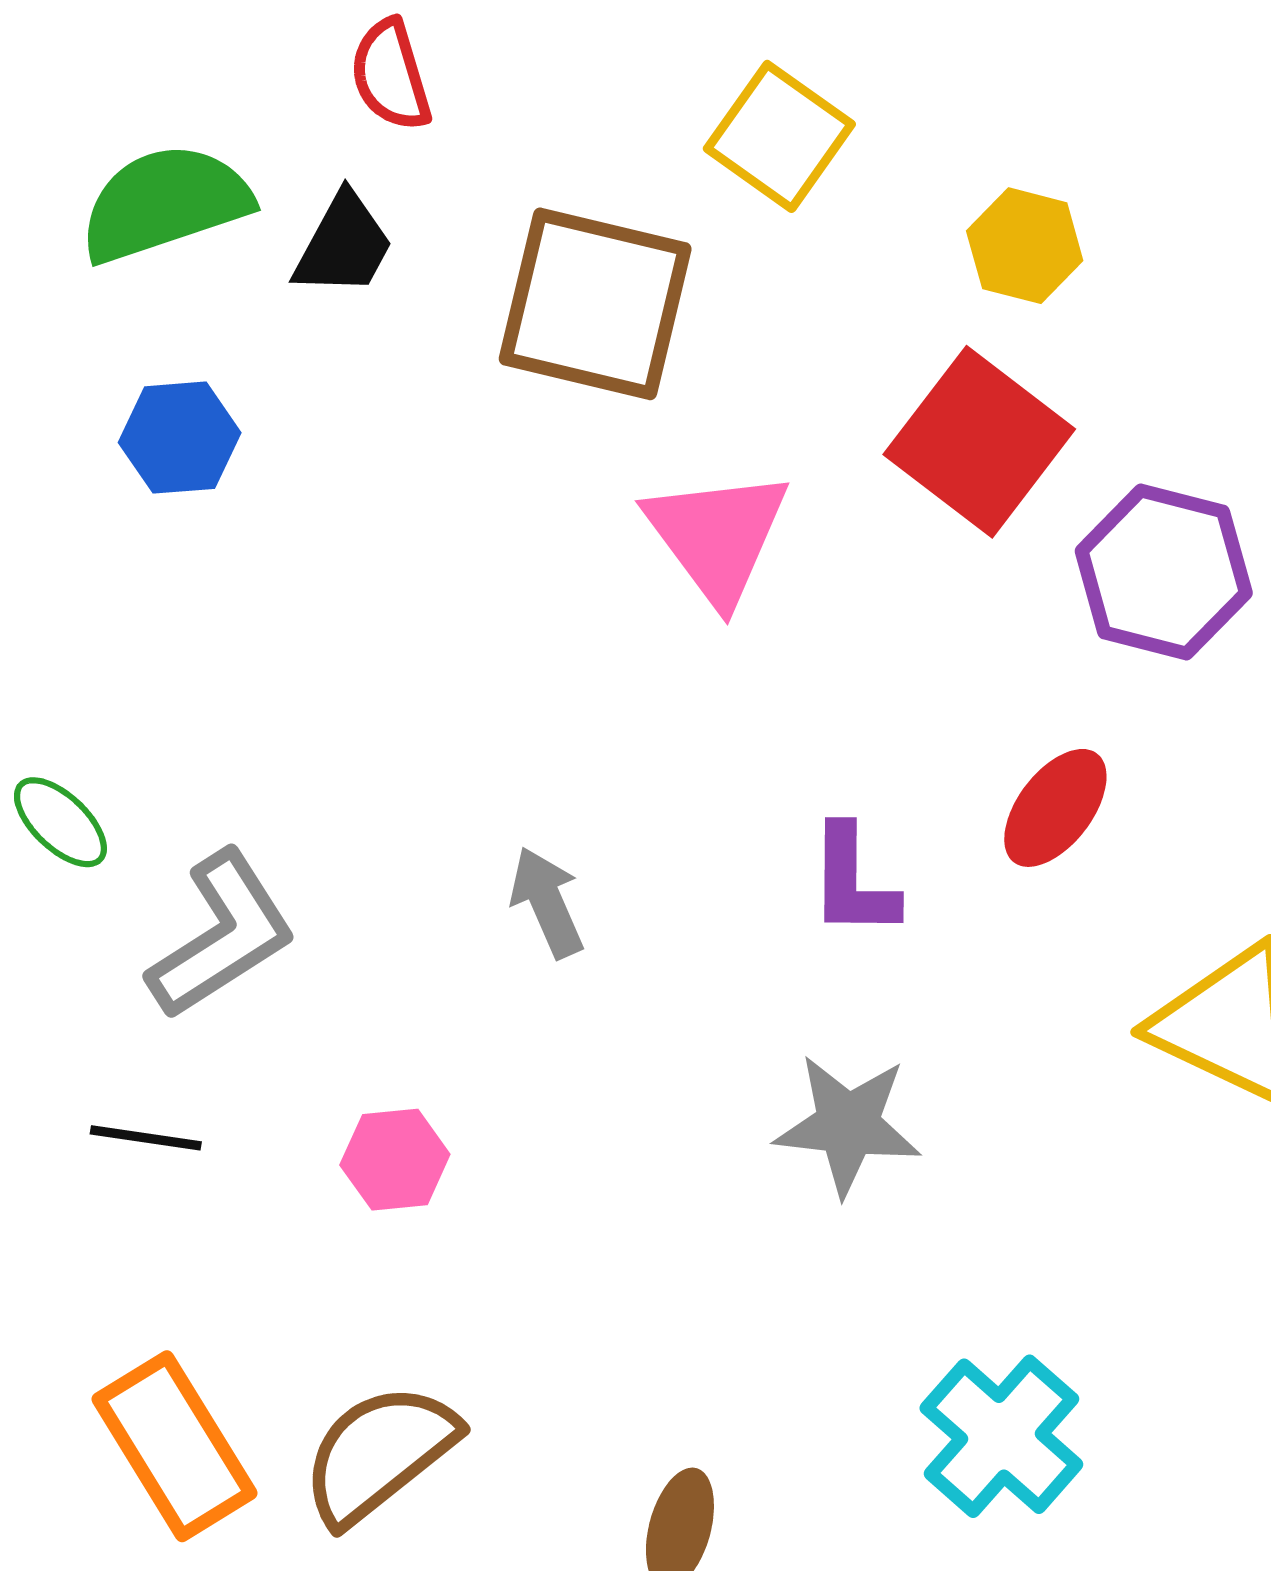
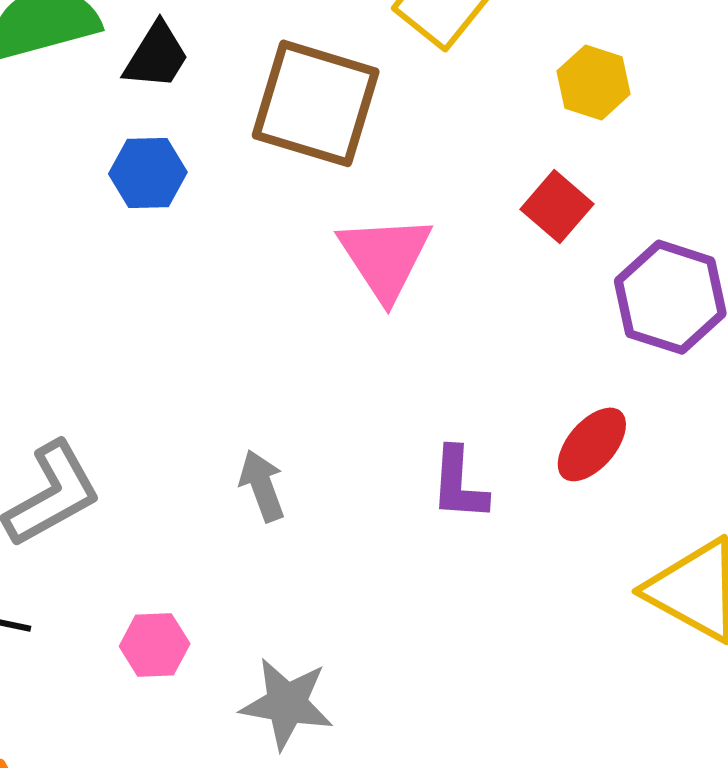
blue hexagon: (180, 438) -> (148, 173), moved
red square: (979, 442) -> (557, 207), size x0.6
gray star: (848, 1125) -> (287, 704), moved

